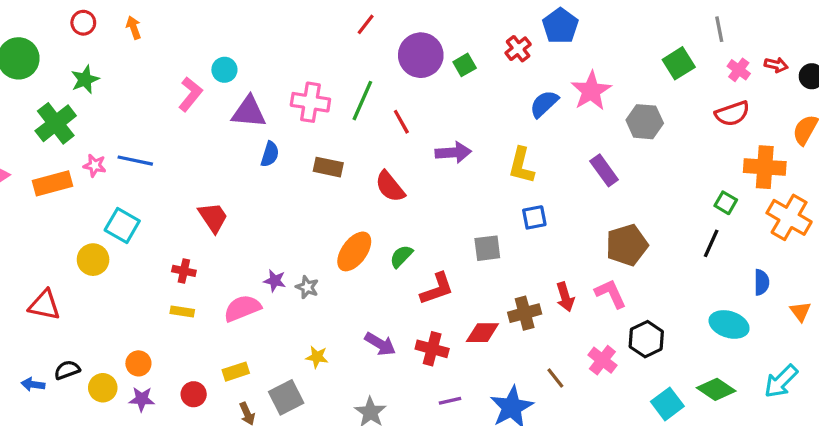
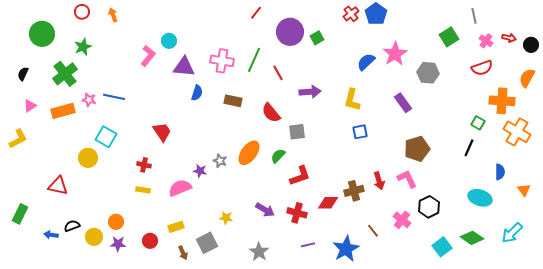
red cross: (518, 49) -> (351, 14), moved
gray square: (487, 248) -> (297, 132), moved
gray star: (307, 287) -> (220, 161), moved

